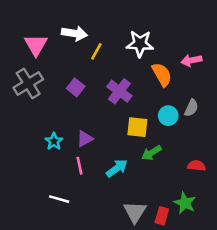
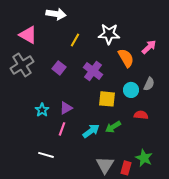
white arrow: (74, 33) -> (56, 14), moved
pink triangle: (36, 45) -> (28, 35), turned -30
pink arrow: (191, 60) -> (149, 47), turned 147
green arrow: (152, 153) -> (113, 127), moved
pink line: (80, 166) -> (62, 129), turned 32
red semicircle: (196, 166) -> (141, 115), moved

